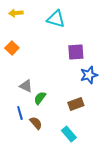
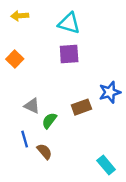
purple square: (76, 52) -> (69, 54), moved
brown rectangle: (76, 104) -> (81, 107), moved
cyan rectangle: (69, 134) -> (106, 165), moved

